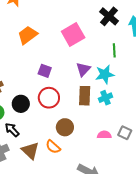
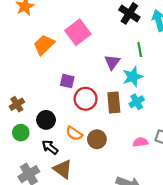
pink square: (73, 34) -> (78, 32), moved
purple triangle: (83, 69) -> (112, 62), moved
red circle: (49, 98) -> (86, 99), moved
black arrow: (12, 130) -> (50, 147), moved
orange semicircle: (53, 147) -> (74, 133), moved

